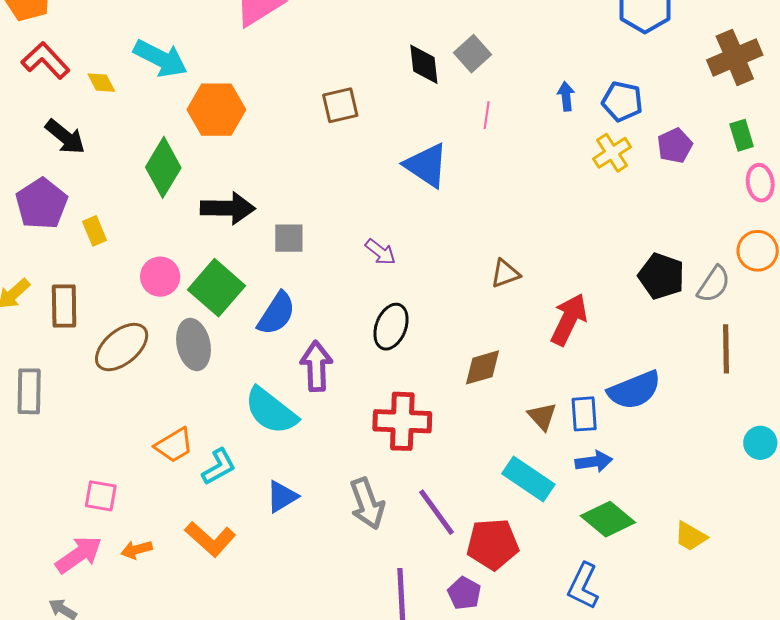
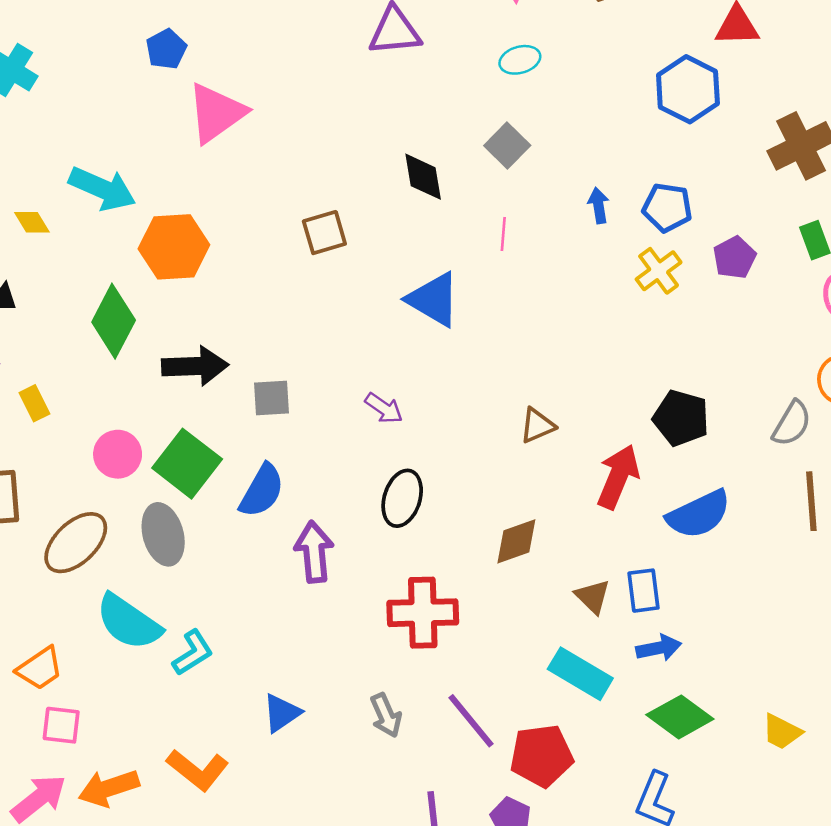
gray square: (473, 54) -> (507, 146), moved
black pentagon: (661, 276) -> (681, 418), moved
blue semicircle: (634, 390) -> (699, 514), moved
cyan semicircle: (271, 411) -> (129, 622), moved
orange trapezoid: (174, 445) -> (40, 668), moved
cyan L-shape: (219, 467) -> (193, 653), moved
gray arrow: (367, 504) -> (386, 715), size x0.7
orange arrow: (137, 550) -> (109, 788), size x1.6

